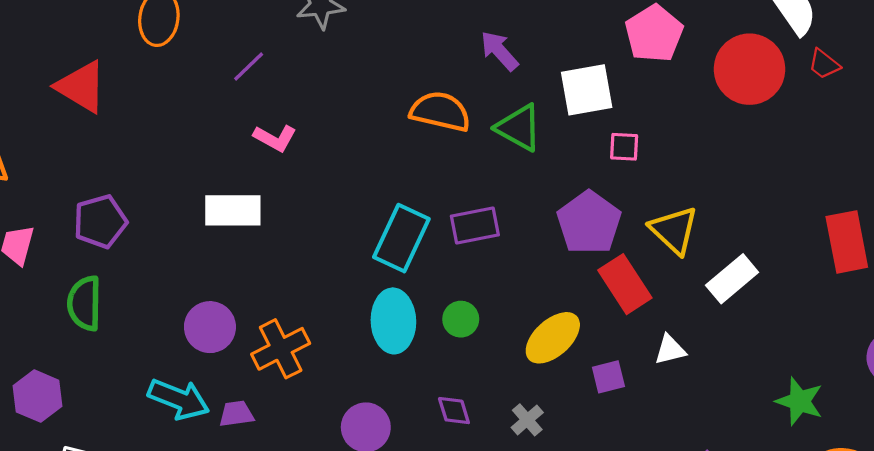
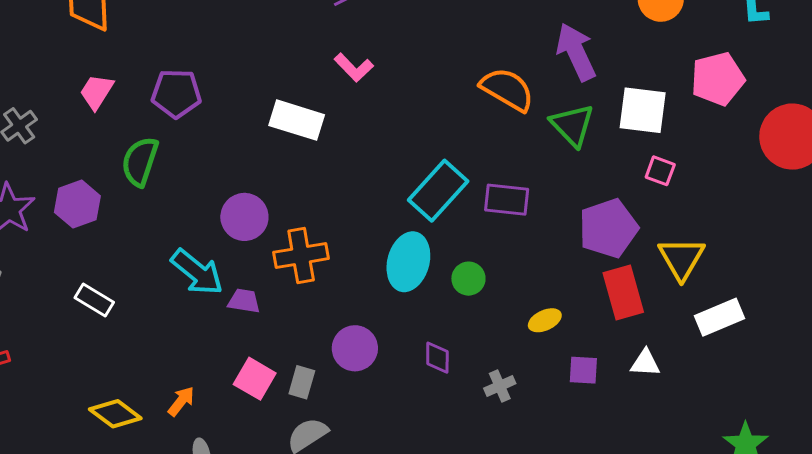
purple arrow: (499, 51) -> (576, 52), size x1.4
yellow ellipse: (553, 338) -> (545, 320), size x0.6
purple hexagon: (38, 396) -> (77, 204), moved

